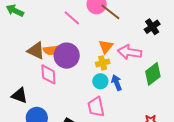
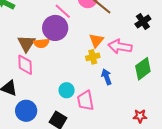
brown triangle: (36, 51) -> (26, 43), turned 36
purple circle: (67, 56) -> (55, 28), moved
pink diamond: (48, 74) -> (25, 65), moved
cyan circle: (100, 81) -> (67, 90), moved

